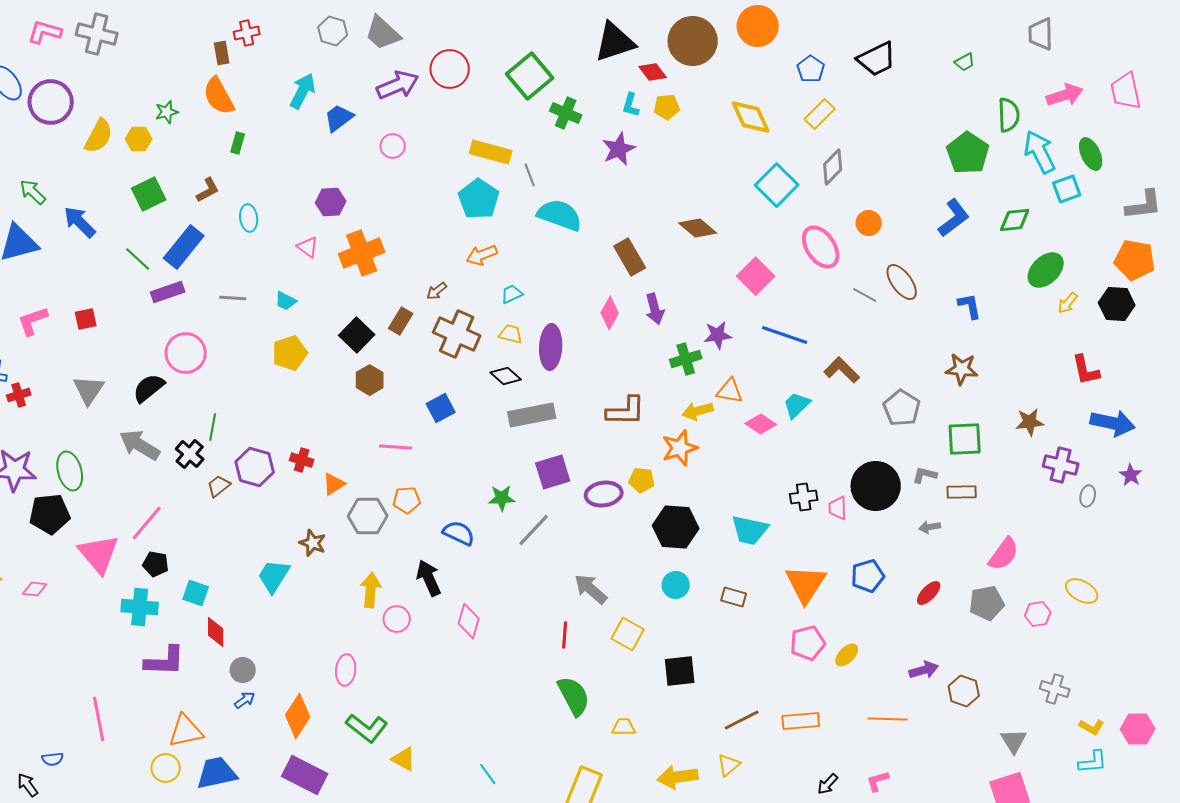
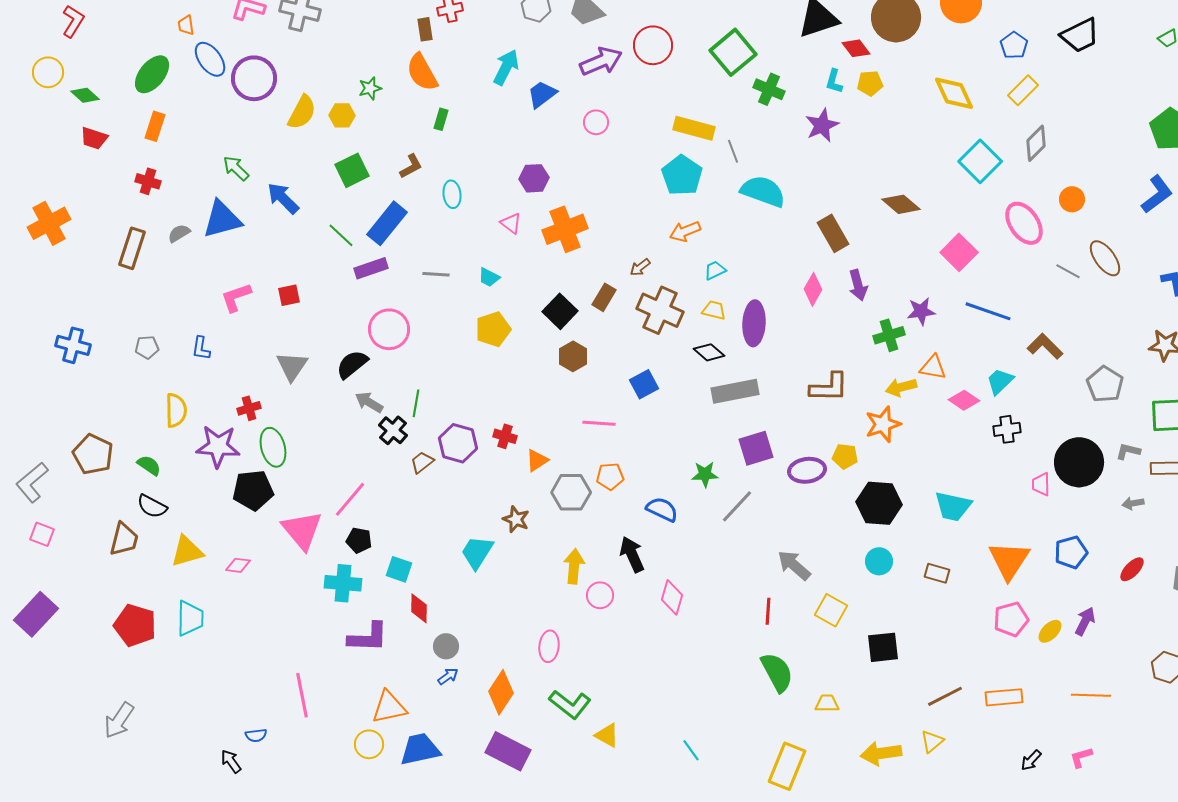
red cross: (19, 395) -> (249, 408), moved
gray arrow: (140, 445) -> (369, 402), moved, size x0.7
black cross: (804, 497) -> (1007, 429), moved
purple arrow: (924, 670) -> (1085, 621), moved, turned -48

